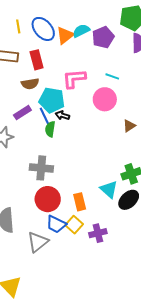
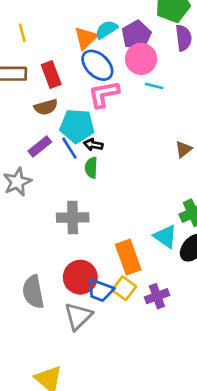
blue ellipse: (43, 29) -> (97, 65), moved
pink circle: (105, 99) -> (141, 59), moved
green semicircle: (50, 129) -> (91, 168), moved
red circle: (48, 199) -> (80, 277), moved
orange rectangle: (80, 202) -> (128, 257), size x1.4

